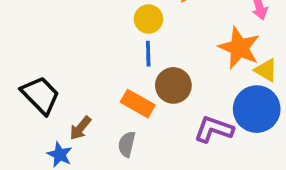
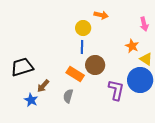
orange star: (239, 48) -> (132, 46), size x0.6
black trapezoid: (40, 95) -> (22, 67), turned -65
purple L-shape: (214, 129) -> (116, 90), turned 80

